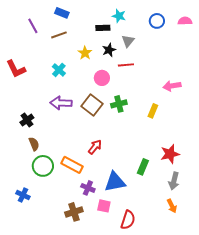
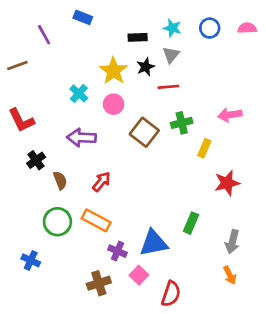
cyan star: (119, 16) -> (172, 28), moved
brown line: (59, 35) -> (17, 65), moved
yellow star: (85, 53) -> (114, 71), size x1.5
red L-shape: (16, 69) -> (21, 120), moved
pink circle: (102, 78) -> (114, 104), moved
green cross: (119, 104) -> (182, 123), moved
brown square: (92, 105) -> (144, 132), moved
brown semicircle: (34, 144) -> (60, 180), moved
red arrow: (95, 147) -> (102, 182), moved
red star: (170, 154) -> (227, 183), moved
pink square: (104, 206) -> (139, 275), turned 32

